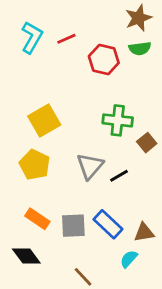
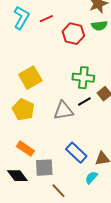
gray triangle: (90, 166) -> (63, 111), turned 40
black line: (119, 176) -> (84, 102), moved
gray square: (73, 226) -> (44, 168), moved

